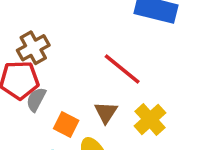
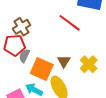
red line: (122, 69) -> (70, 23), moved
orange square: (66, 124) -> (42, 69), size x1.6

